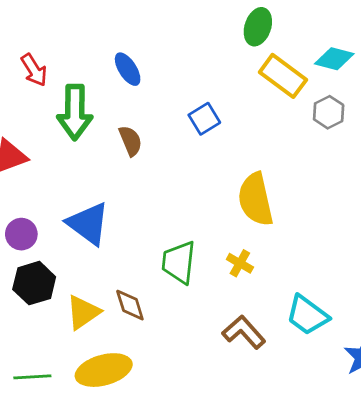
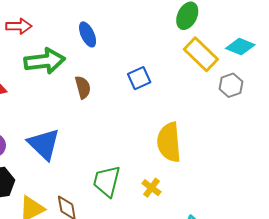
red arrow: (34, 70) -> (19, 26), turned -65
green arrow: (75, 112) -> (45, 61), turned -105

